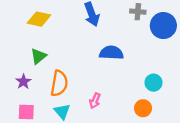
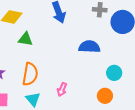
blue semicircle: (111, 53) -> (89, 47), moved
green triangle: (38, 56) -> (25, 39), moved, turned 49

